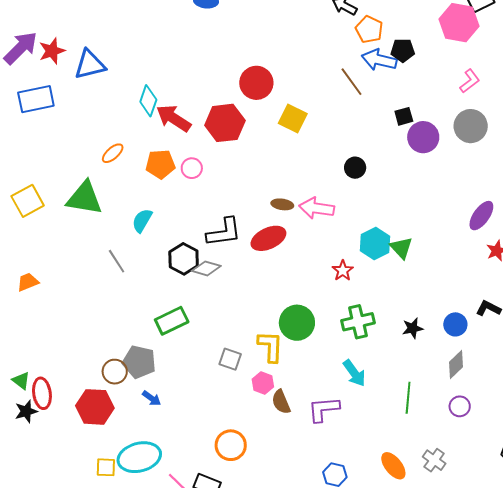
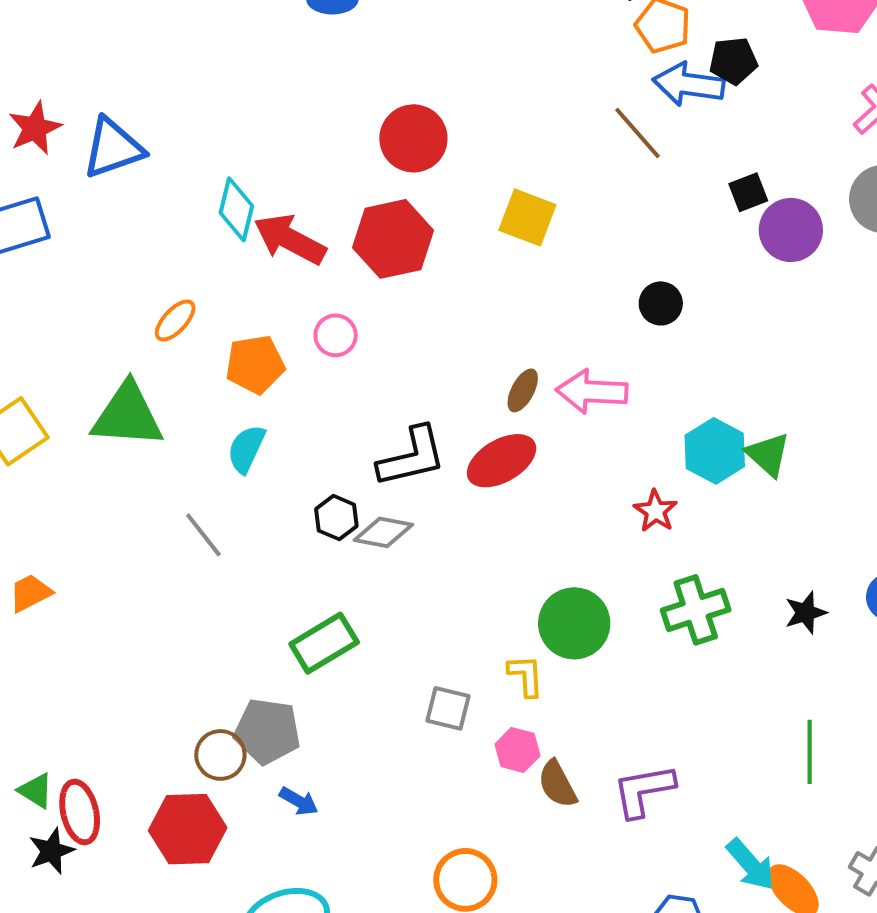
red circle: (256, 83) -> (413, 138), moved
orange pentagon: (160, 164) -> (255, 364), moved
brown ellipse: (282, 204) -> (523, 390), turned -65
black hexagon: (184, 259) -> (336, 518), size x0.7
yellow L-shape: (270, 346) -> (526, 676), size x0.7
cyan arrow: (354, 373) -> (751, 865), moved

